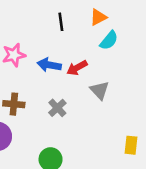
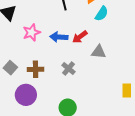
gray triangle: (100, 90) -> (99, 52), turned -35

